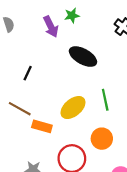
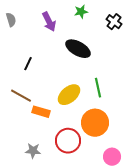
green star: (72, 16) -> (81, 12), moved
orange circle: (102, 139) -> (95, 123), size x1.4

